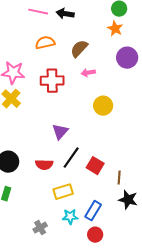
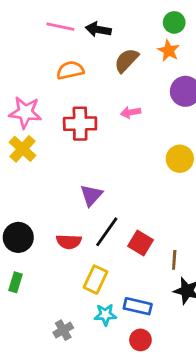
brown semicircle: (79, 49) -> (126, 60), moved
yellow circle: (103, 106) -> (180, 159), moved
yellow rectangle: (63, 192) -> (96, 280), turned -48
blue rectangle: (93, 211) -> (138, 306), turned 72

